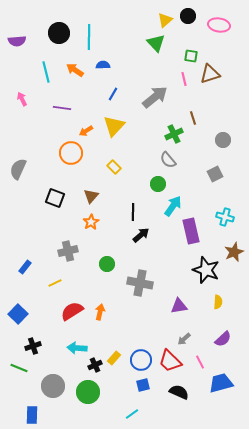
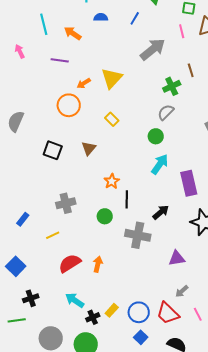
orange arrow: (75, 70) -> (73, 33), moved
blue line: (113, 94) -> (135, 18), moved
gray semicircle: (168, 160) -> (166, 112), turned 84
cyan arrow: (173, 206) -> (160, 164), moved
black line: (133, 212) -> (127, 199), moved
orange star: (91, 222) -> (112, 181), moved
black arrow: (141, 235) -> (161, 212), moved
cyan arrow: (77, 348) -> (75, 300), turned 30
green line: (19, 368) -> (17, 320), turned -30
blue square: (143, 385) -> (141, 337), turned -32

